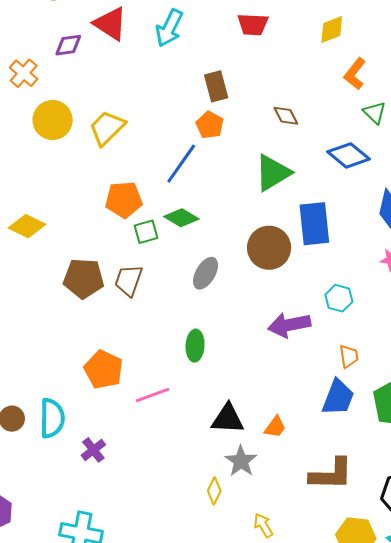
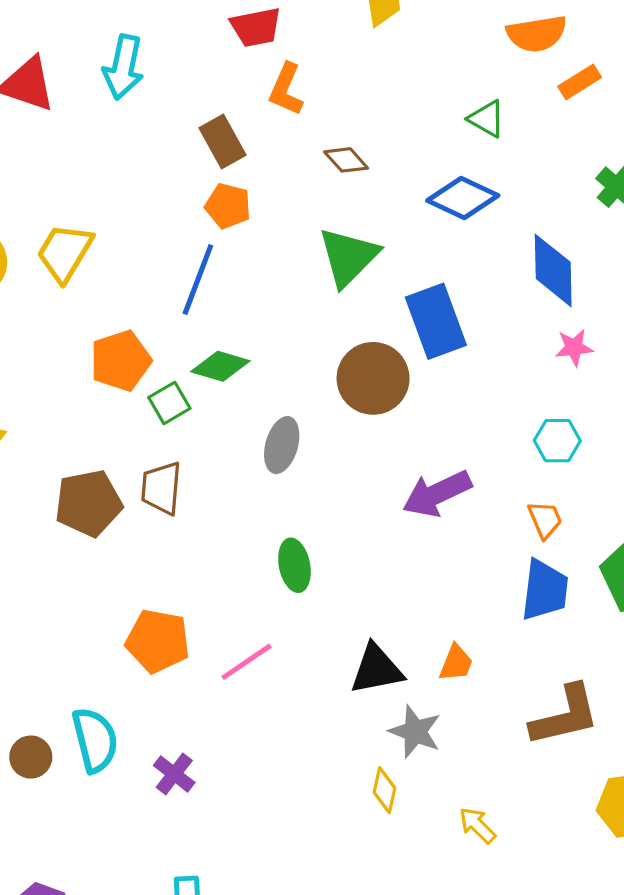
orange L-shape: (355, 74) -> (286, 89), moved
cyan hexagon: (339, 298) -> (557, 441), moved

